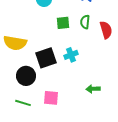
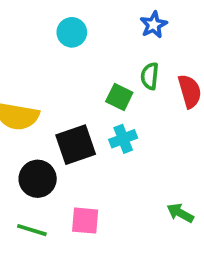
green square: (63, 23) -> (119, 97), moved, turned 32
green arrow: (93, 89) -> (180, 213), moved, turned 32

